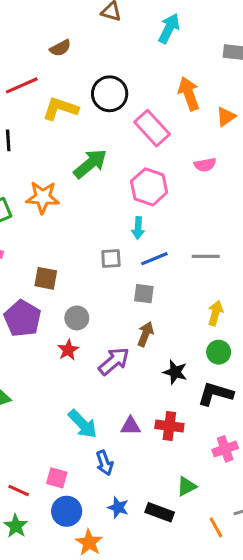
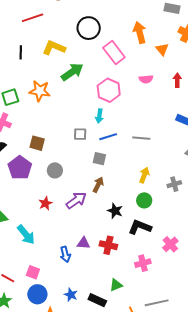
yellow L-shape: (60, 109) -> (54, 48), moved
orange triangle: (226, 117) -> (162, 49), turned -40
red star: (68, 350) -> (45, 203), moved
cyan arrow: (83, 424) -> (26, 235), moved
blue arrow: (104, 463) -> (65, 254), moved

